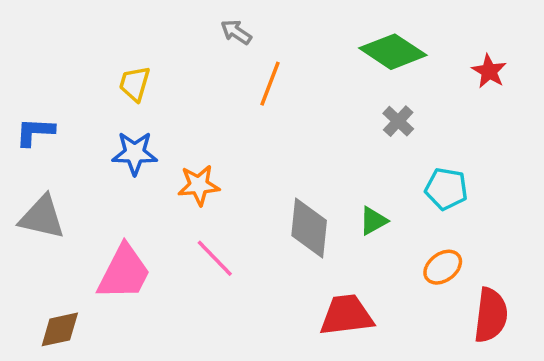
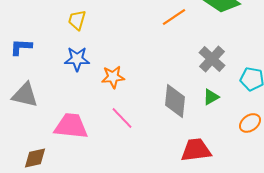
orange line: (270, 84) -> (174, 17), moved, turned 35
gray cross: (398, 121) -> (212, 59), moved, size x1.5
pink trapezoid: (124, 272) -> (71, 126), turned -111

